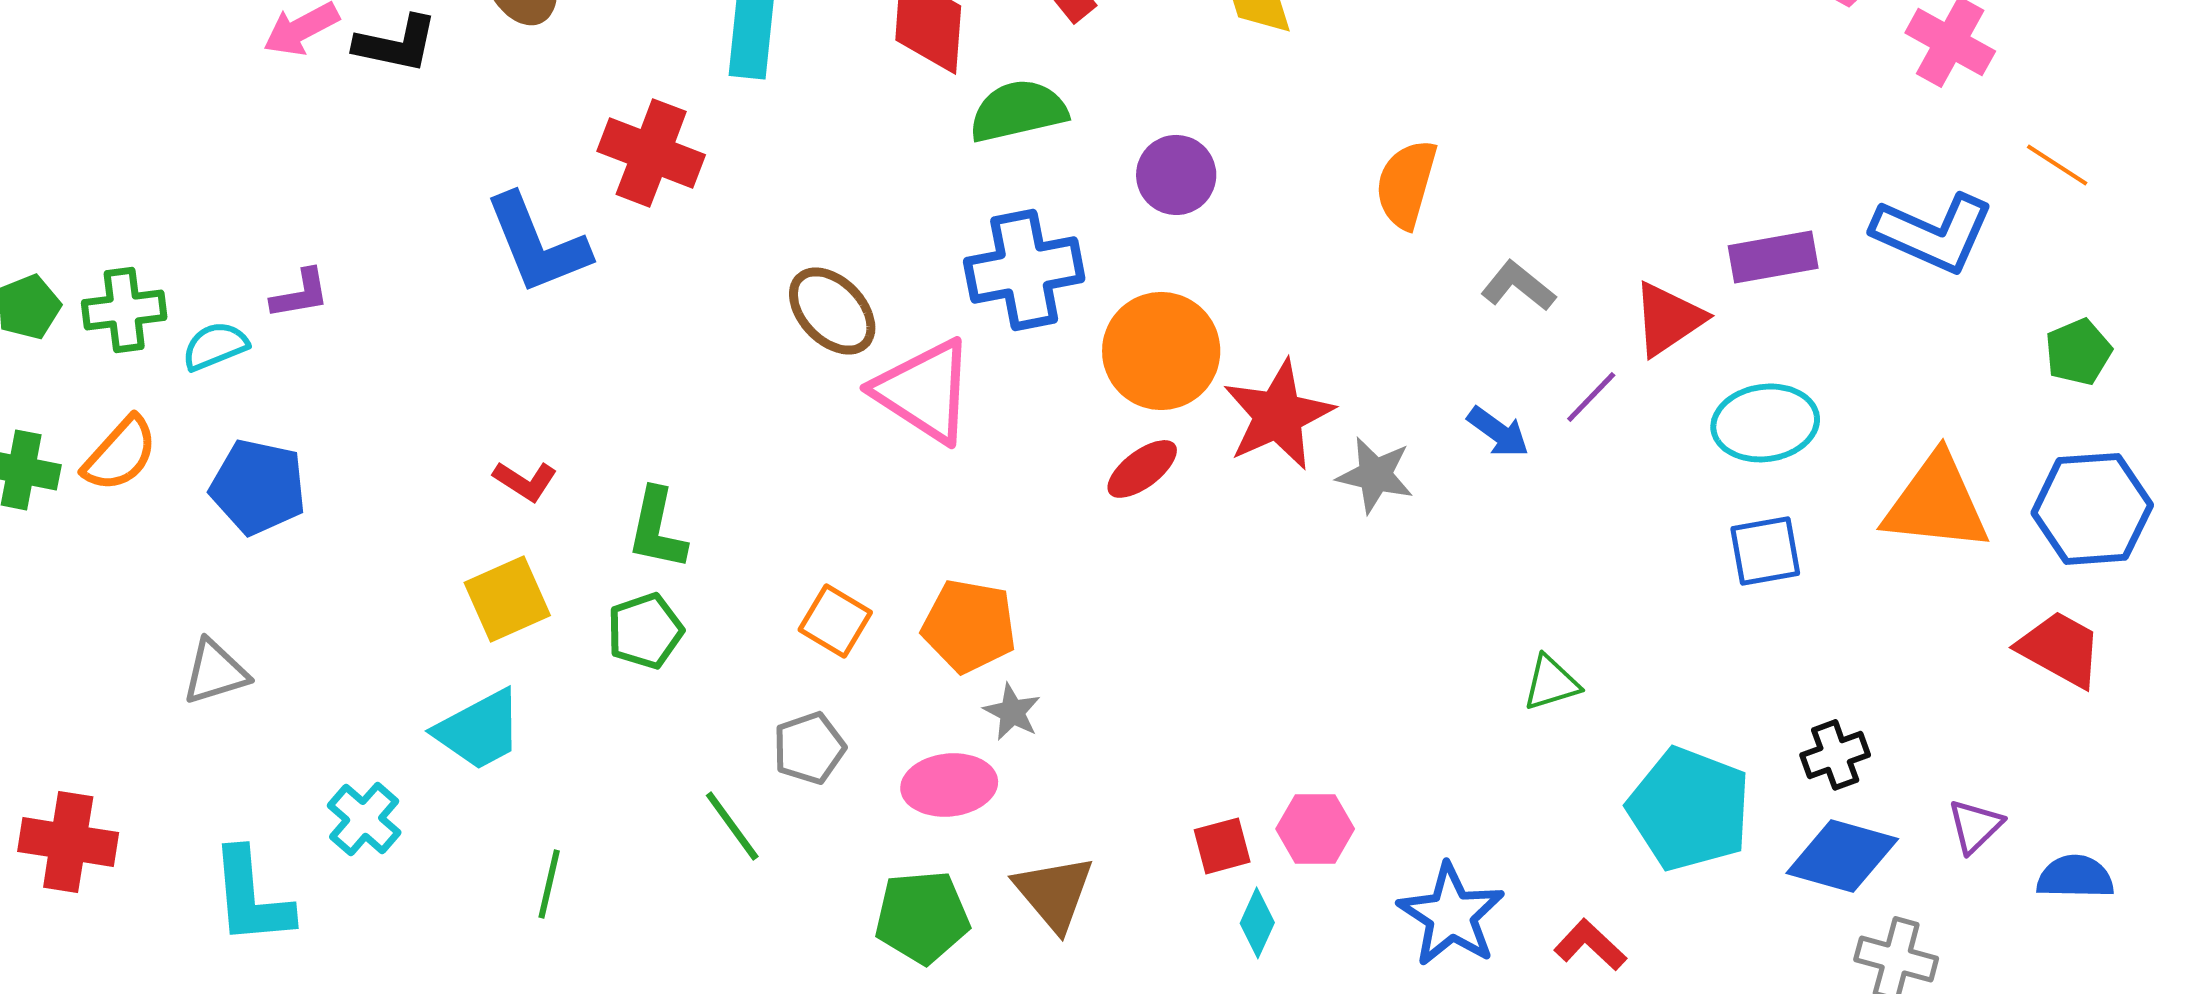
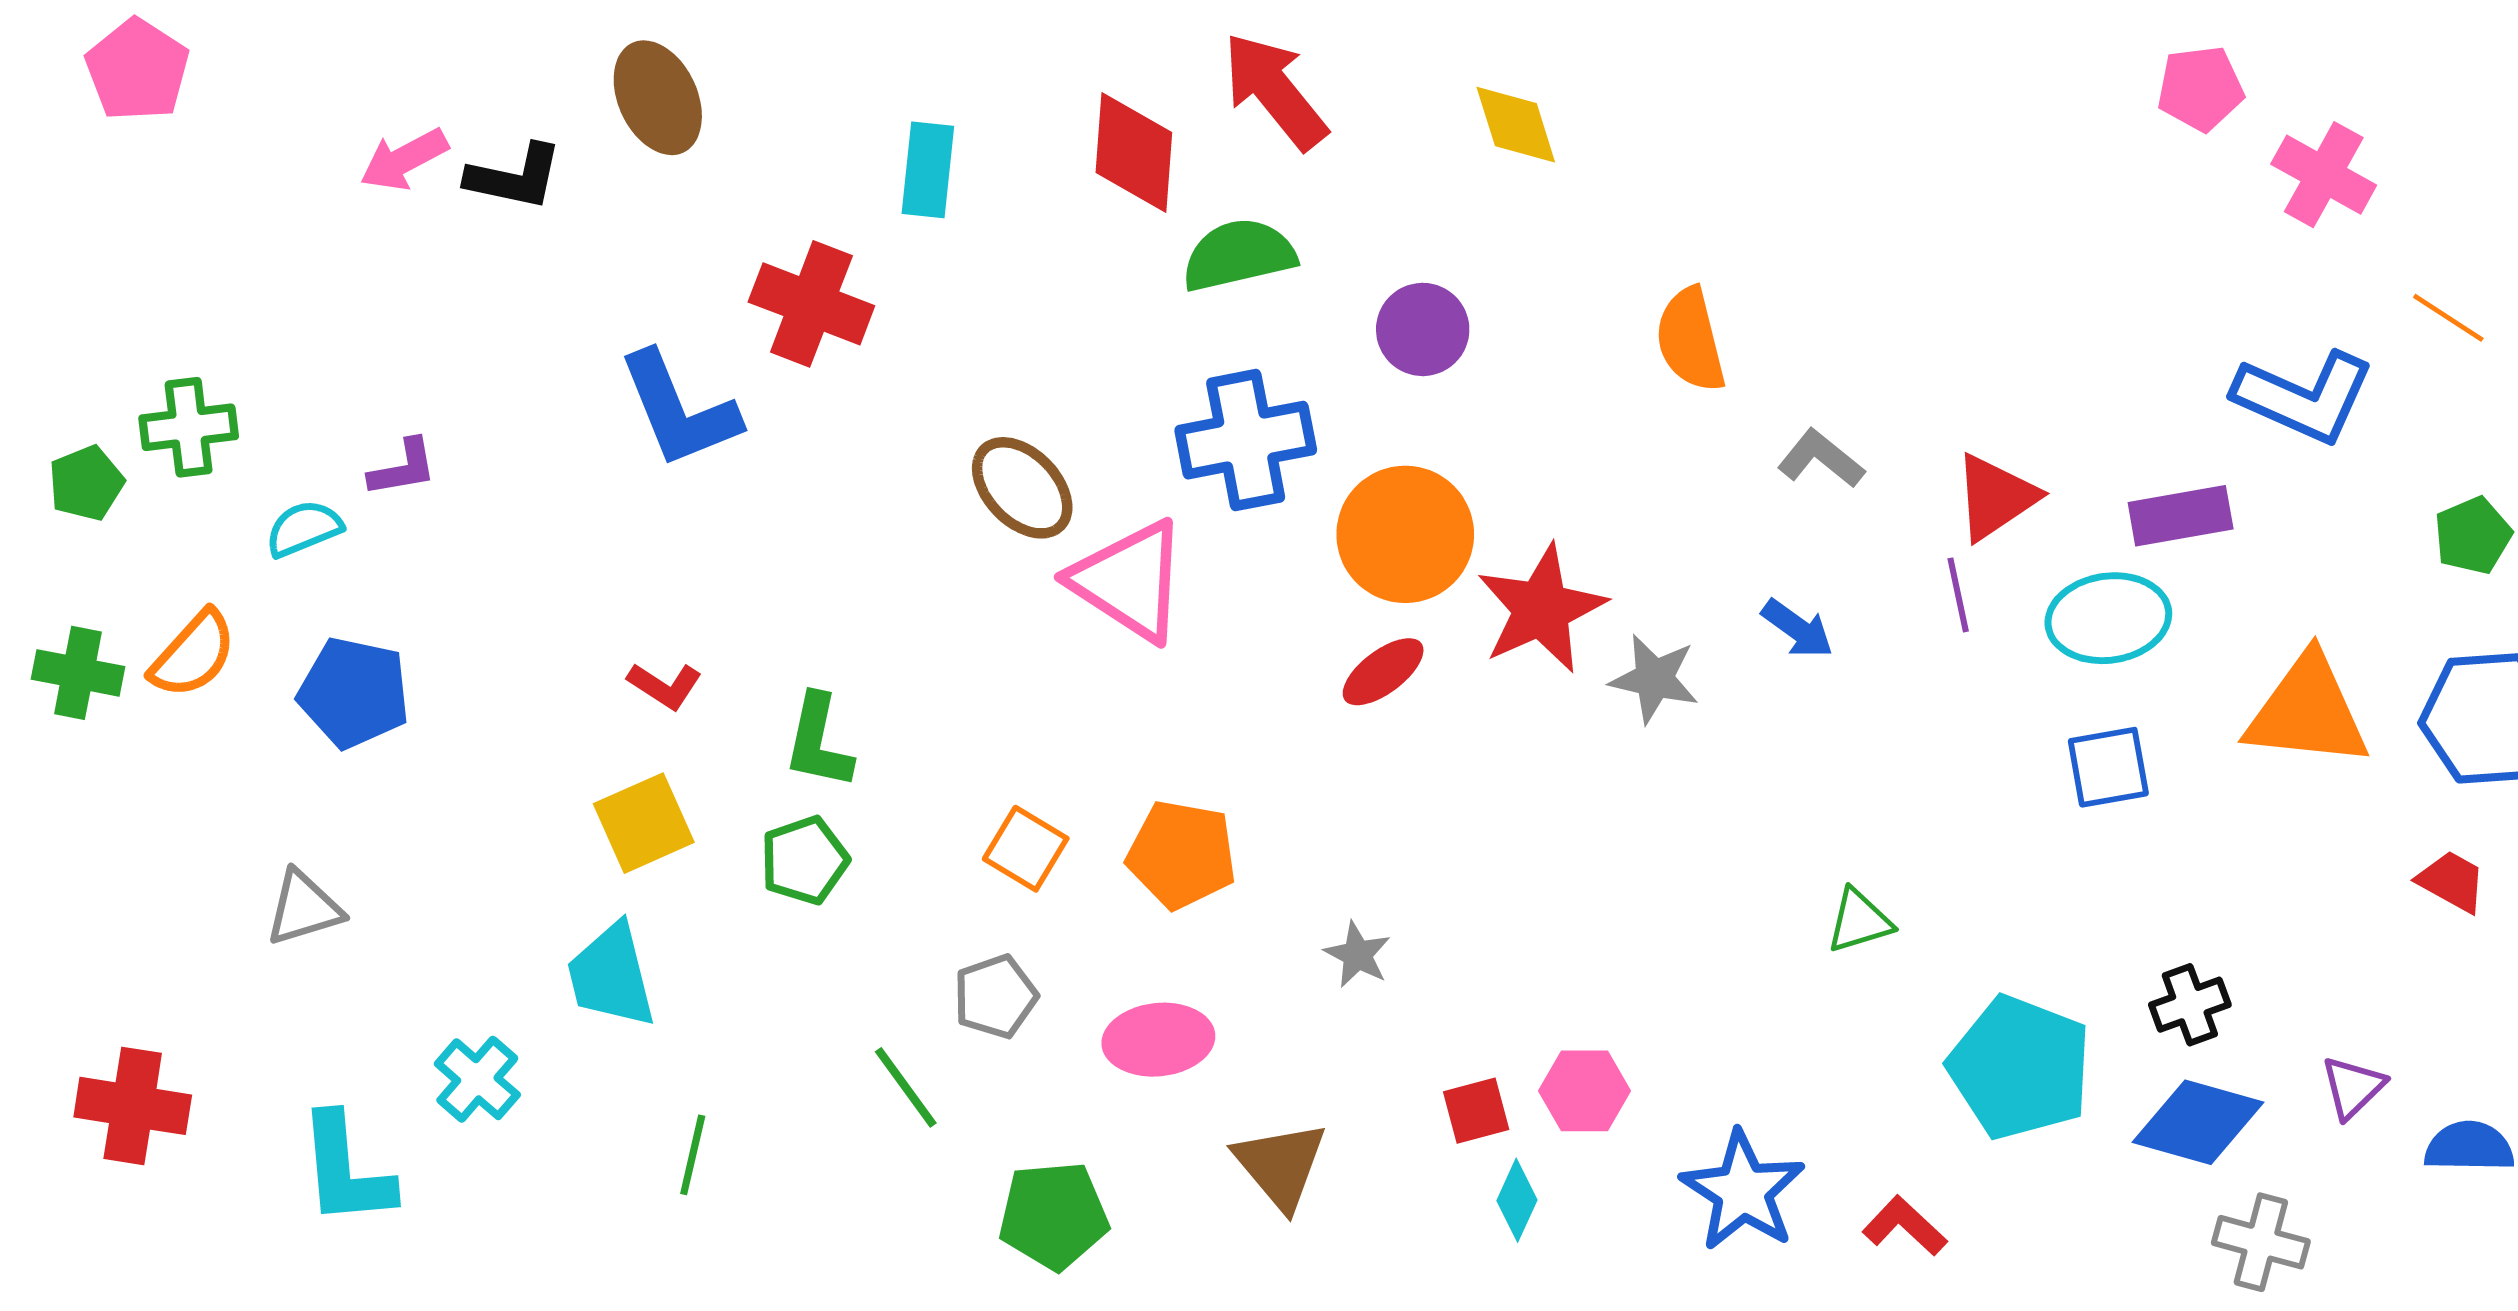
orange semicircle: (1406, 184) -> (1690, 340), turned -30
purple rectangle: (1773, 257) -> (2181, 516), moved
green cross: (124, 310) -> (189, 427), moved
purple line: (1591, 397) -> (1958, 595), moved, turned -56
red trapezoid: (2060, 649) -> (2452, 881), size x0.7
gray star: (1012, 712) -> (1357, 955), moved
cyan trapezoid: (479, 730) -> (611, 976), turned 104
green pentagon: (922, 917) -> (1054, 1215), moved

